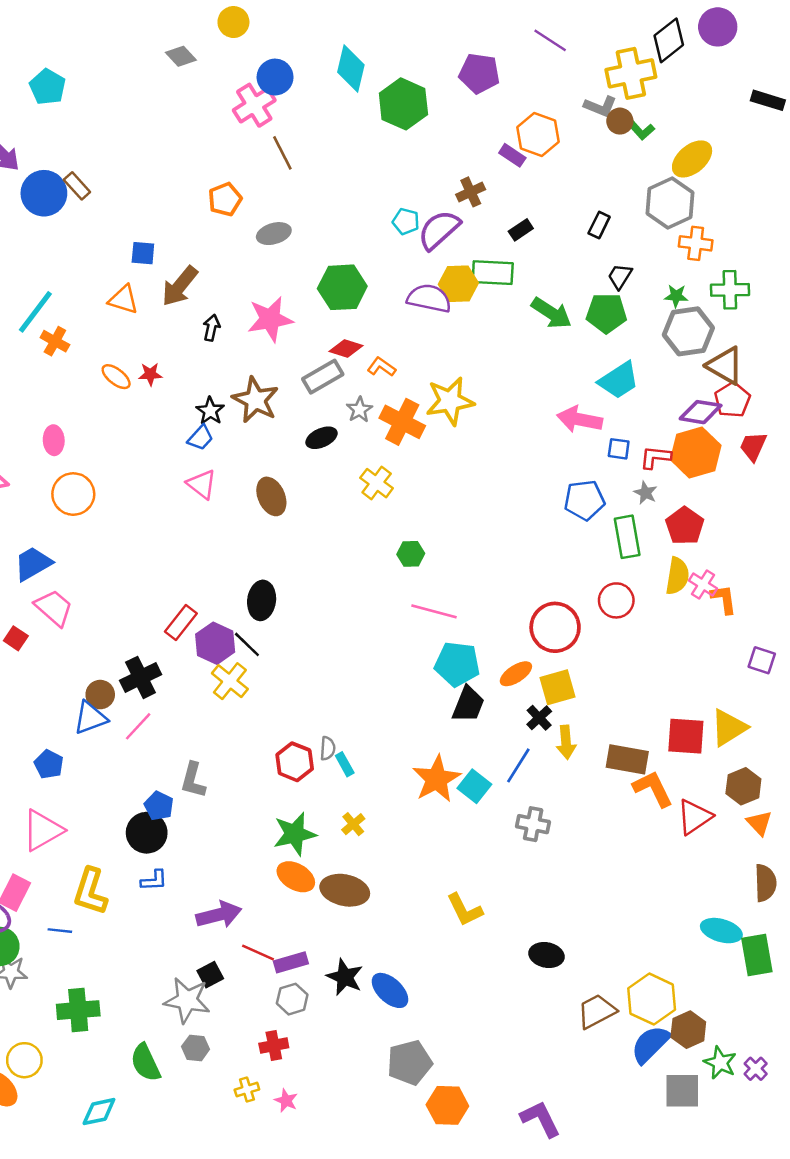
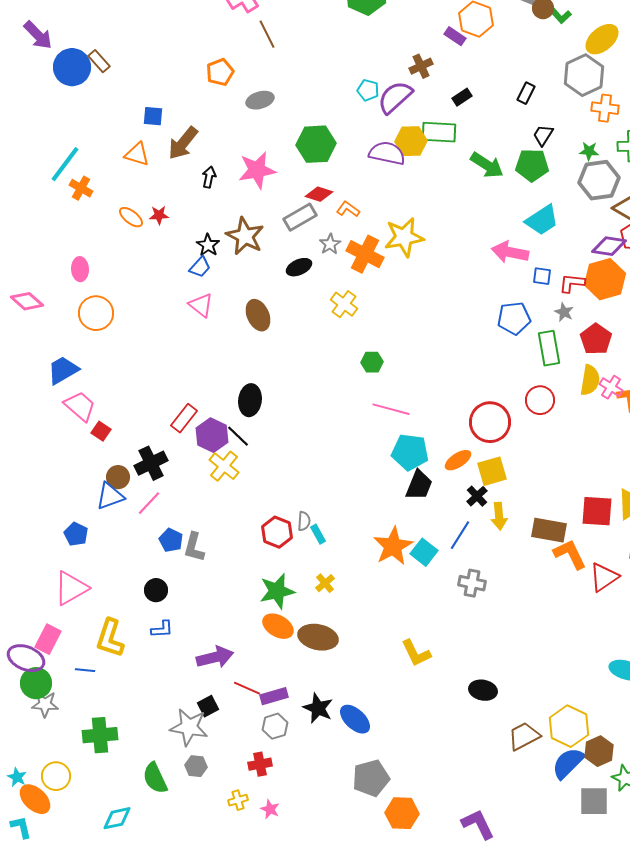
red square: (16, 638) -> (101, 431), moved
blue pentagon: (159, 806) -> (171, 540), moved
black circle: (147, 833) -> (156, 590), size x0.7

